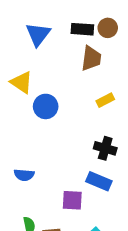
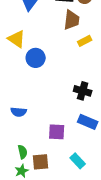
yellow rectangle: (105, 100) -> (85, 41), moved
blue rectangle: (99, 181) -> (88, 122), moved

